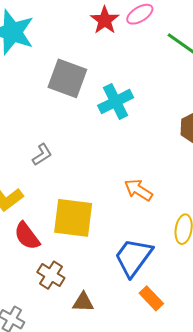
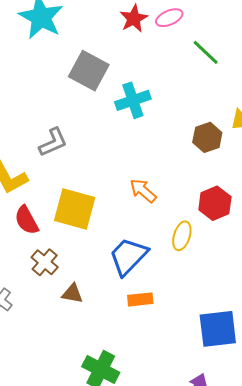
gray L-shape: (42, 155) -> (53, 142), size x1.4
orange rectangle: (151, 298) -> (140, 299), turned -60

